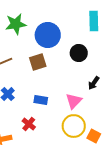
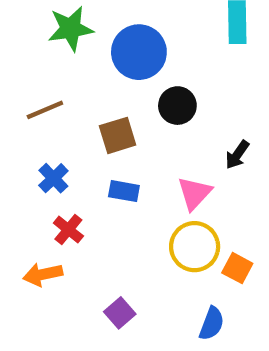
black circle: (79, 53) -> (177, 106), moved
brown square: (38, 62) -> (118, 135), moved
red cross: (29, 124) -> (68, 230), moved

